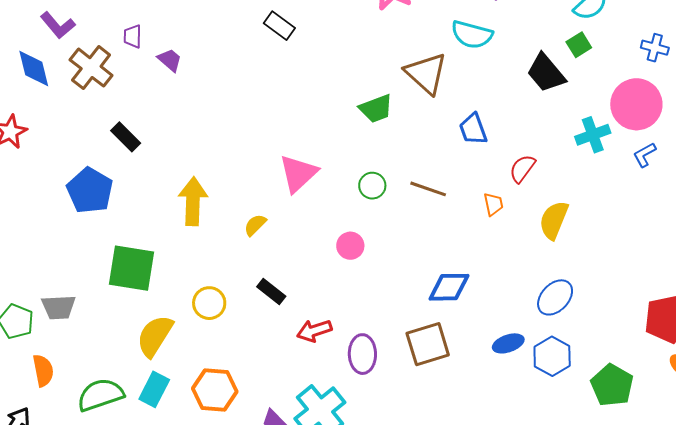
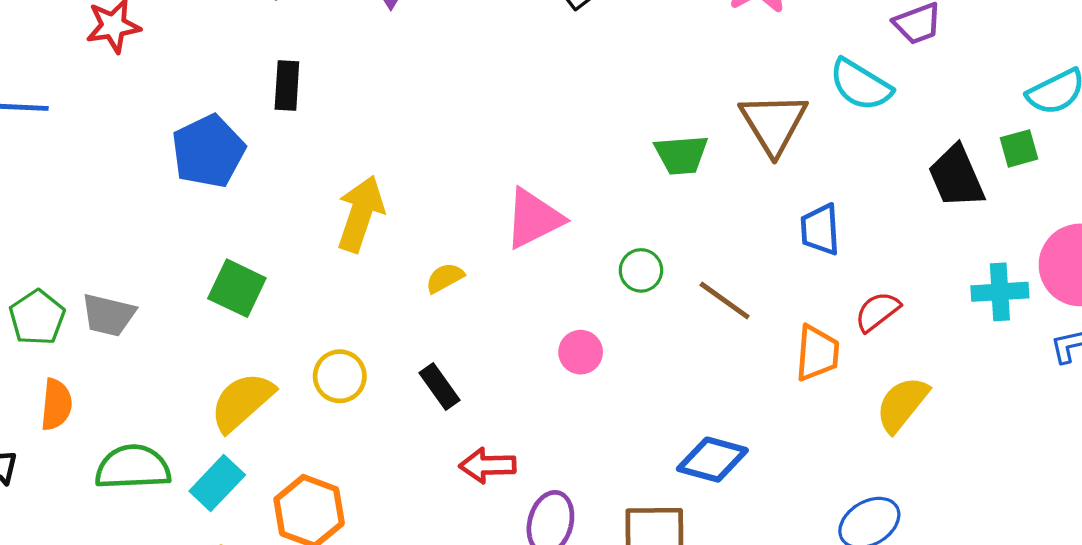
black rectangle: (126, 137) -> (287, 86), turned 32
orange trapezoid: (493, 204) -> (817, 353), size x1.5
green square: (131, 268) -> (237, 288), size x0.7

